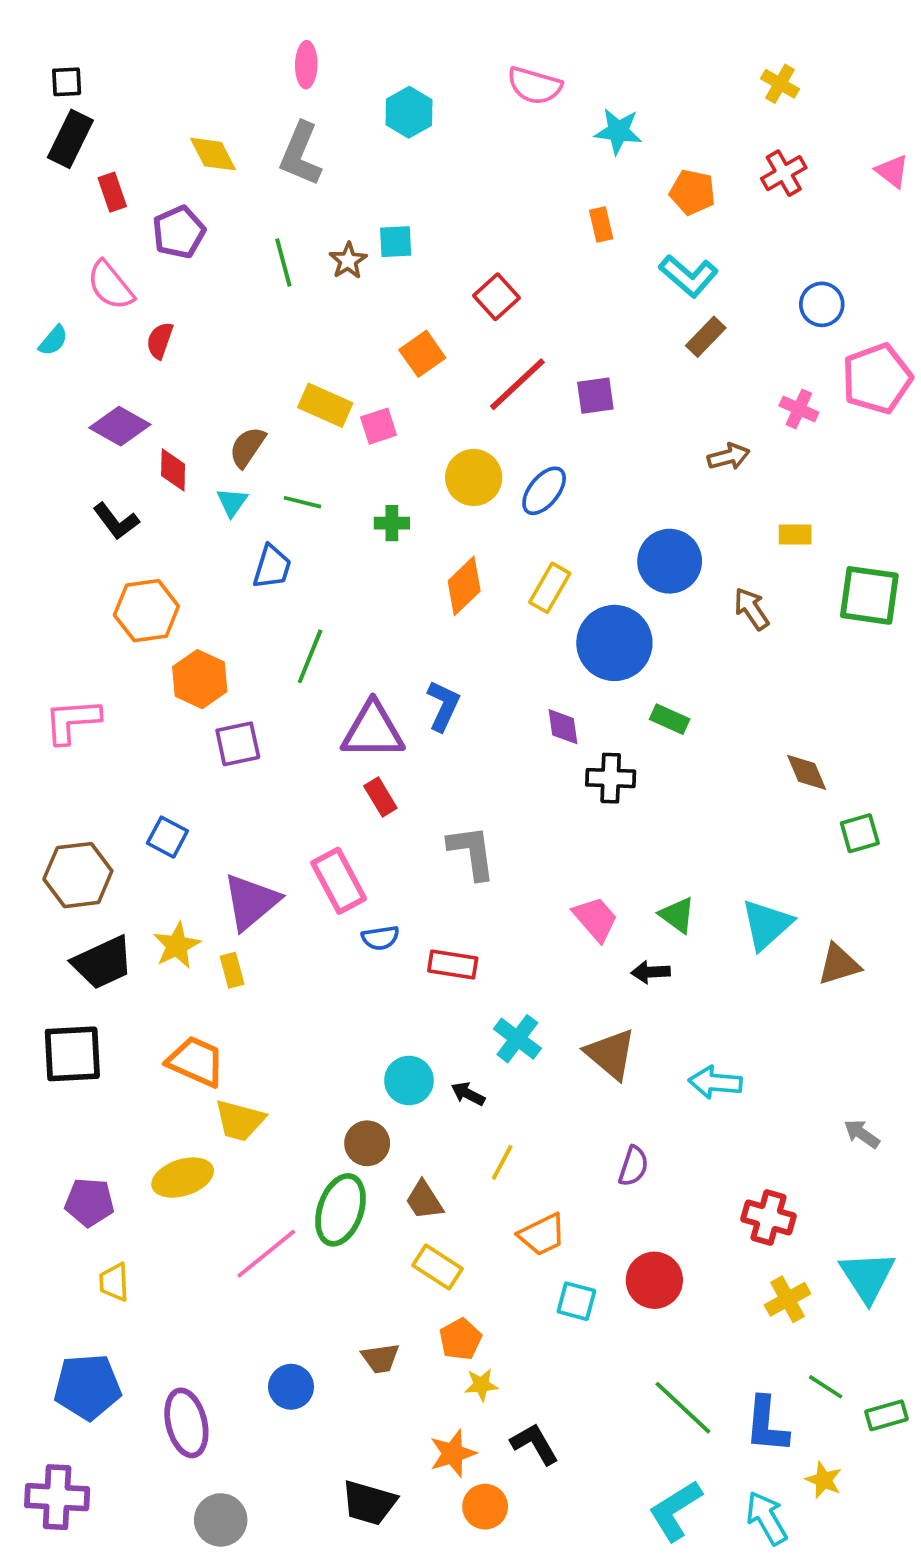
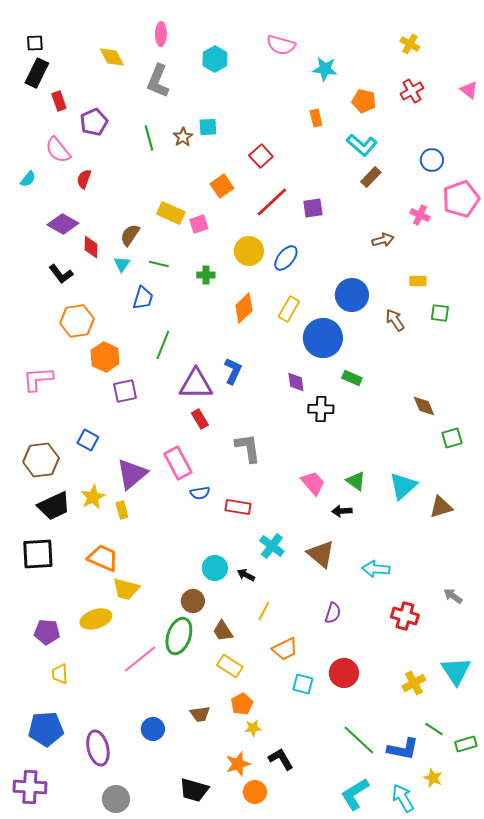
yellow diamond: (213, 154) -> (112, 57), moved
green square: (869, 595) -> (440, 313), moved, size x0.6
red cross: (769, 1217) -> (405, 616), moved
blue L-shape: (767, 1425) -> (403, 749), turned -84

